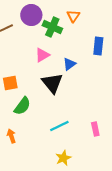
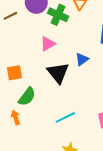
blue triangle: (69, 64) -> (82, 59), moved
orange arrow: (11, 136) -> (16, 117), moved

